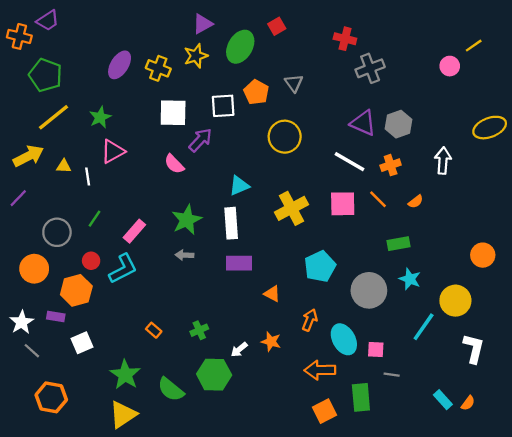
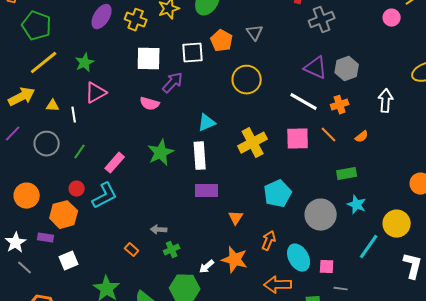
pink semicircle: (174, 164) -> (150, 104), turned -30
gray circle: (57, 232) -> (47, 144), moved
gray arrow: (184, 255) -> (159, 230), moved
orange triangle: (272, 294) -> (236, 218), turned 35
orange star: (271, 342) -> (235, 260), size x1.5

